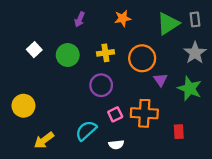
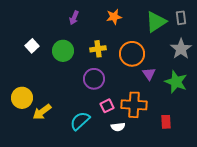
yellow arrow: (44, 140) -> (42, 112), moved
white semicircle: (116, 145) -> (118, 127), moved

